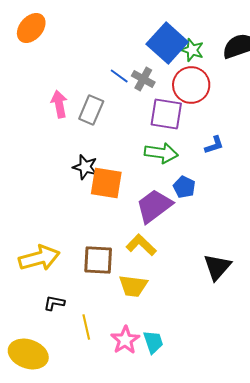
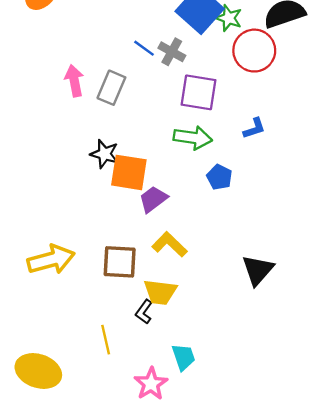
red circle: (191, 85) -> (254, 51), moved
purple trapezoid: (154, 206) -> (153, 199), moved, size x0.7
black L-shape: (54, 303) -> (144, 312), moved, turned -65
pink star: (125, 340) -> (151, 384), moved

